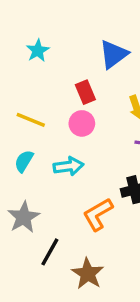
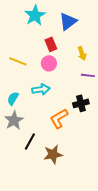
cyan star: (38, 51) -> (35, 15), moved, size x1.5
cyan semicircle: (24, 161) -> (13, 98), moved
brown star: (88, 274) -> (53, 154), turned 30

